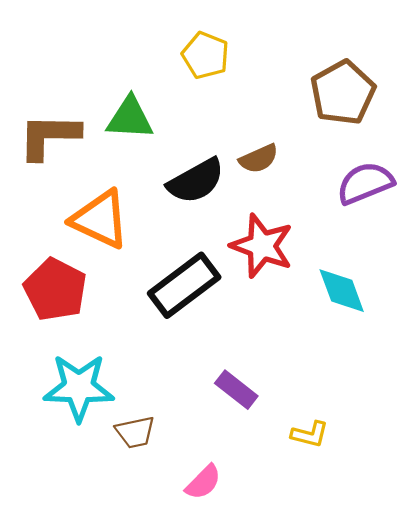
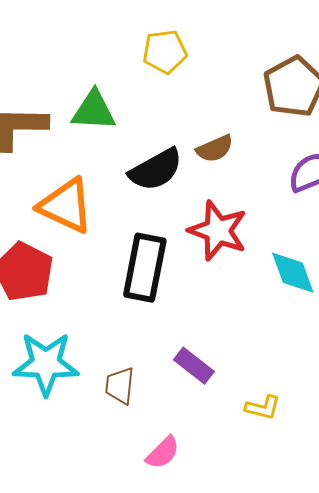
yellow pentagon: (205, 55) -> (165, 52), turned -30
black rectangle: (184, 285) -> (145, 268), turned -42
brown trapezoid: (135, 432) -> (120, 386), moved, turned 108

